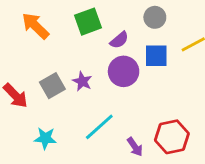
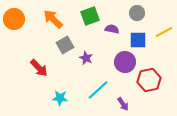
purple semicircle: (119, 40) -> (112, 29), turned -128
purple circle: (124, 71) -> (125, 62), moved
gray square: (52, 86) -> (65, 45), moved
red hexagon: (172, 137) -> (149, 80), moved

